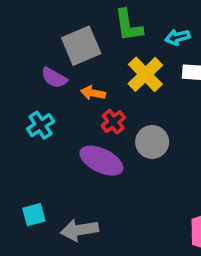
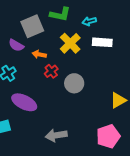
green L-shape: (128, 25) -> (60, 14), turned -70
purple ellipse: (101, 161) -> (24, 102), moved
gray arrow: (79, 230) -> (56, 135), moved

